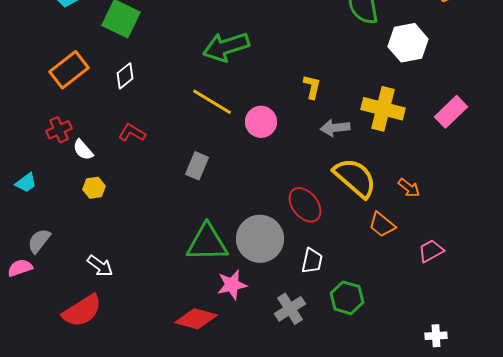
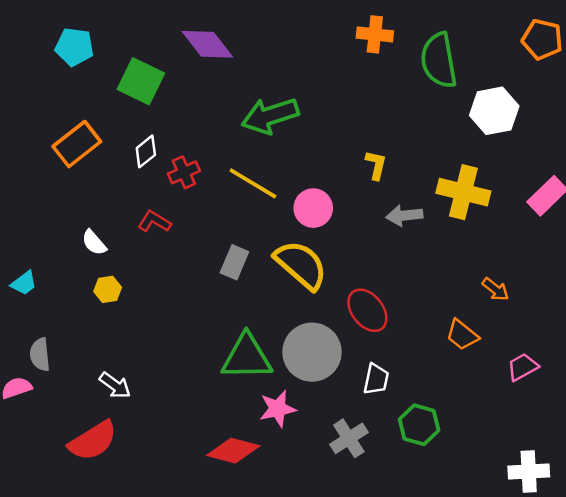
red cross: (59, 130) -> (184, 172), moved
yellow semicircle: (355, 178) -> (301, 265), moved
gray semicircle: (39, 241) -> (40, 355), turned -44
white cross: (436, 336) -> (529, 472), size x1.5

